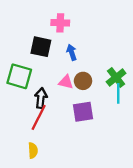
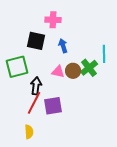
green square: (19, 76) -> (17, 67), turned -30
green cross: (116, 77) -> (89, 68), moved
cyan line: (118, 93) -> (104, 54), moved
purple square: (83, 112) -> (53, 106), moved

